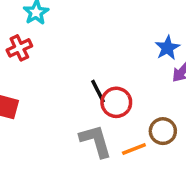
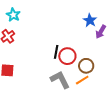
black line: (98, 91) -> (56, 52), turned 48
brown circle: (163, 131) -> (86, 66), moved

